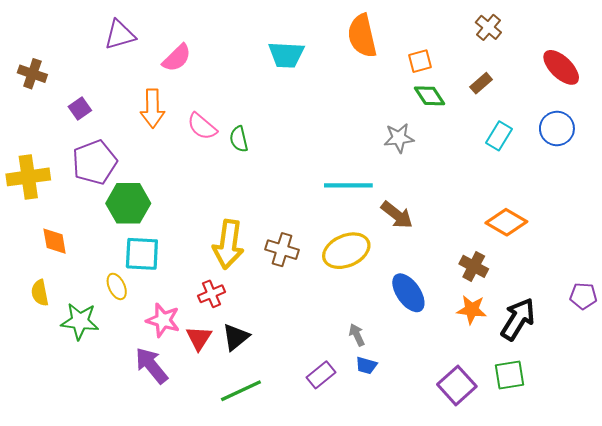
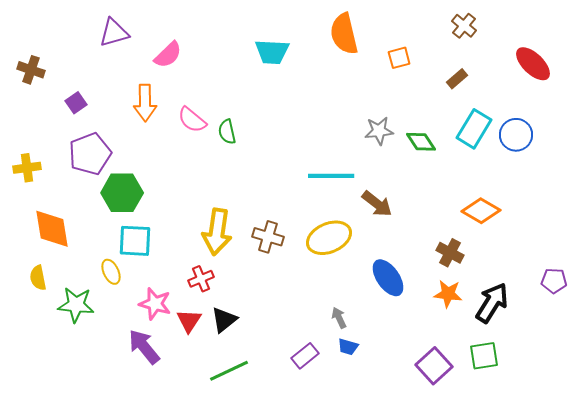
green diamond: (429, 96) -> (421, 142), moved
blue circle: (557, 128) -> (516, 135), moved
cyan rectangle: (499, 136) -> (474, 129), size x1.4
yellow cross: (28, 177) -> (27, 168), size x0.7
orange diamond: (55, 241) -> (52, 229), size x1.5

